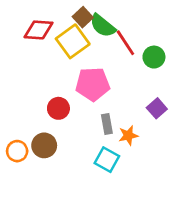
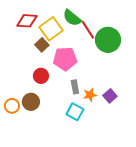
brown square: (83, 17) -> (42, 45), moved
green circle: (154, 57) -> (108, 40), size x1.6
purple square: (157, 108) -> (110, 96), moved

